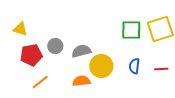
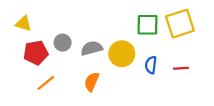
yellow circle: (101, 66) -> (122, 54), moved
orange semicircle: (81, 81) -> (92, 82), turned -60

